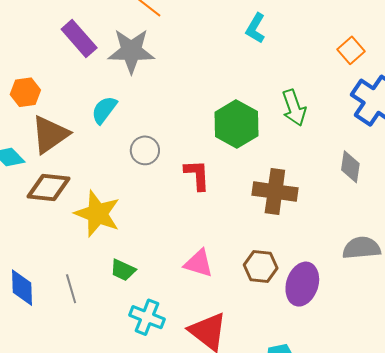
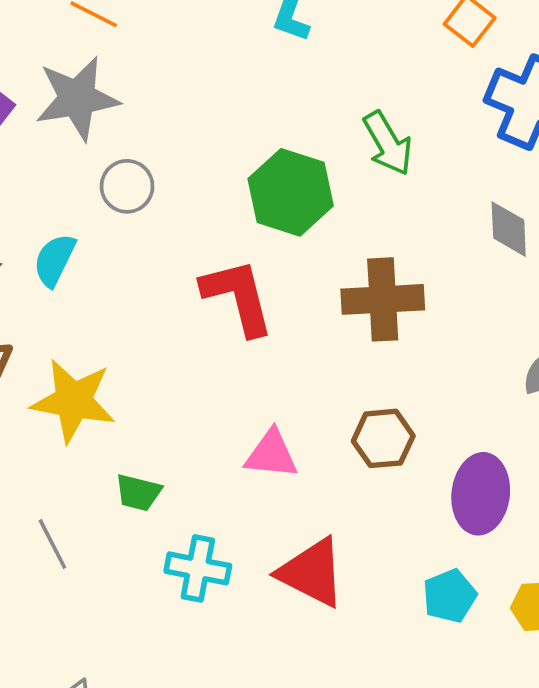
cyan semicircle: (104, 110) -> (55, 260), moved
gray circle: (145, 150) -> (127, 186), moved
red L-shape: (197, 175) -> (238, 297), size x1.4
purple ellipse: (302, 284) -> (481, 494), moved

